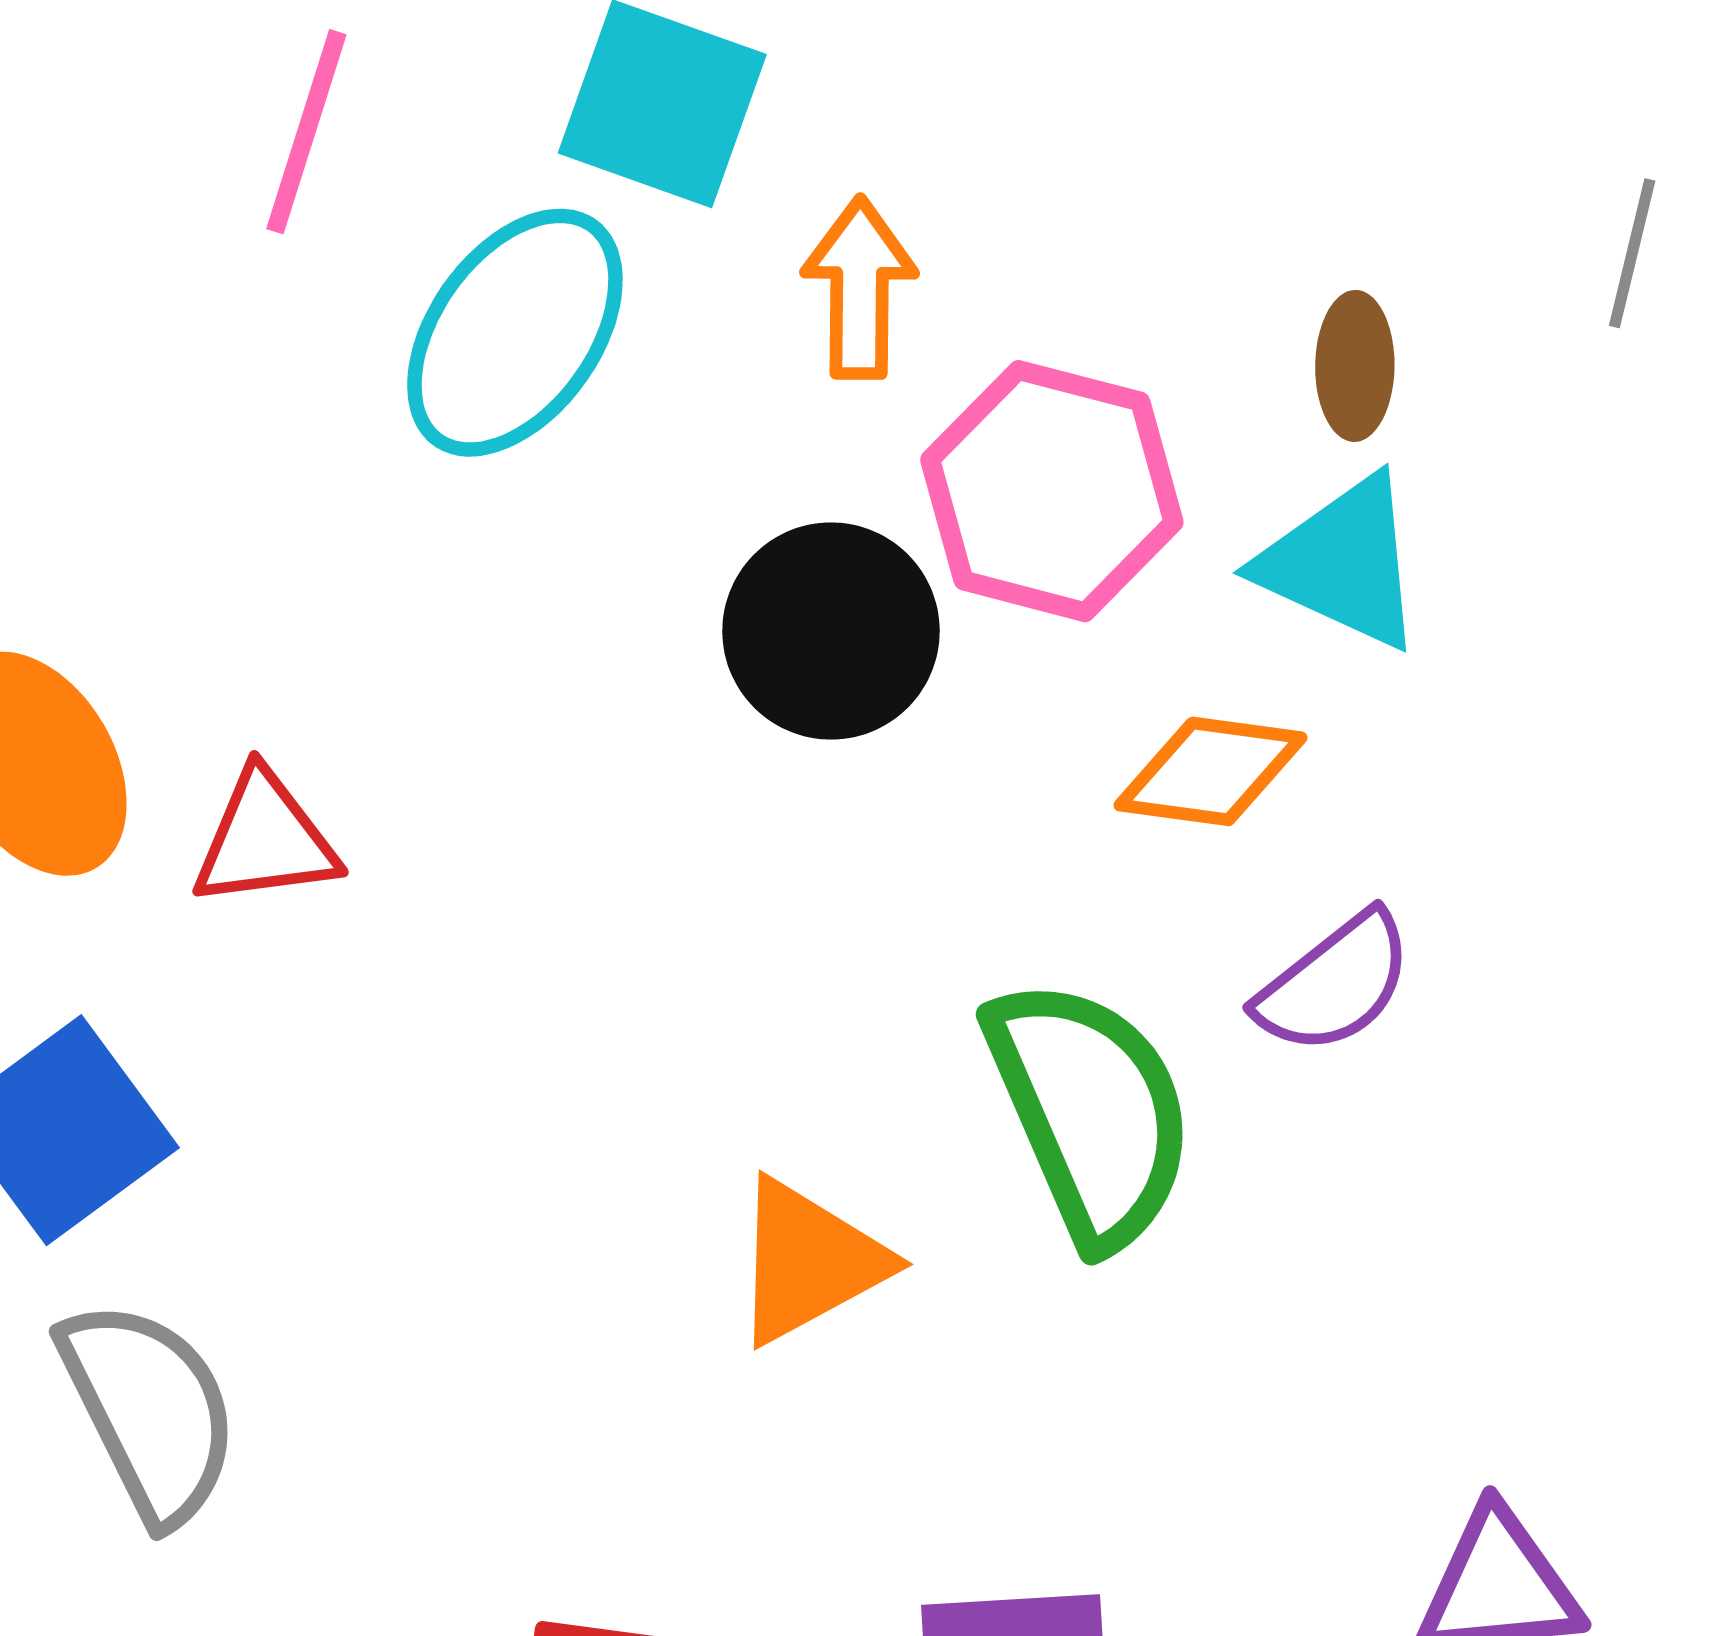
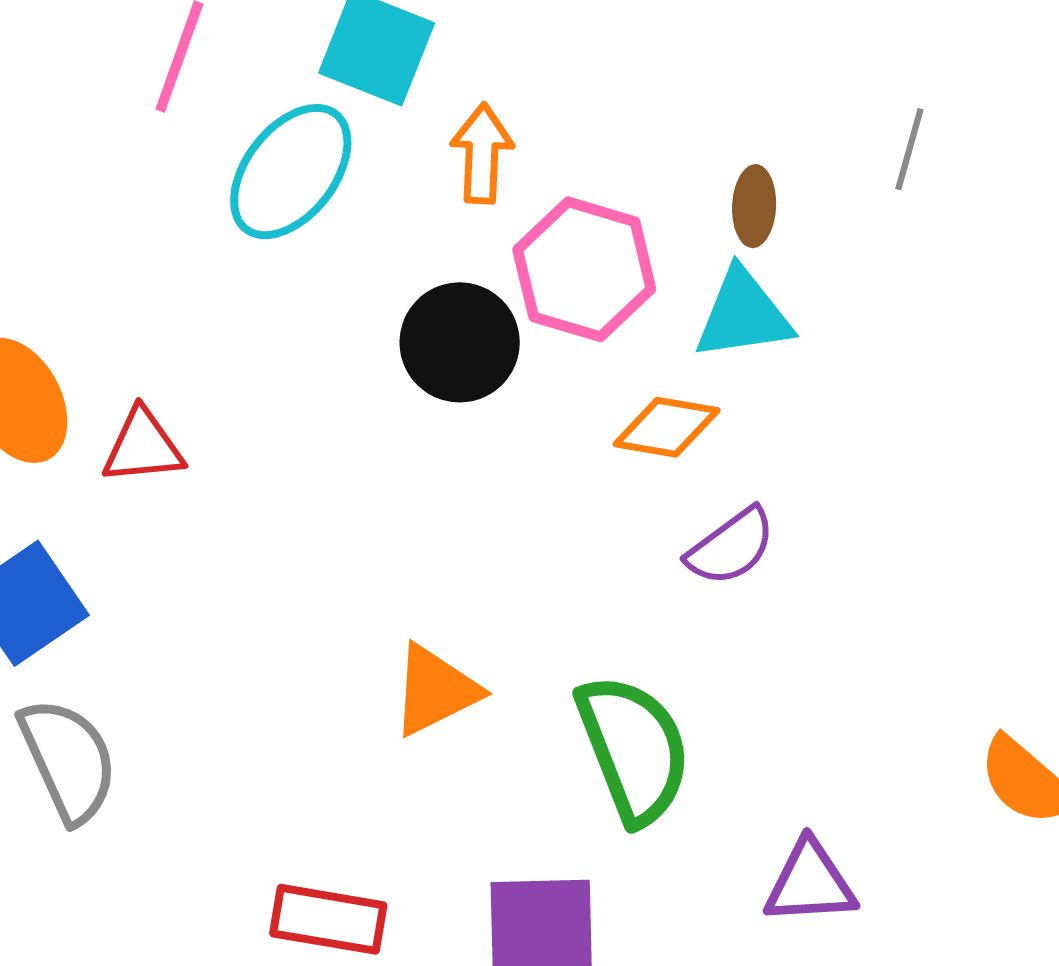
cyan triangle: (1342, 563) -> (743, 315), turned -35
green semicircle: (1090, 1112) -> (634, 749), moved

